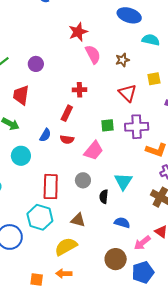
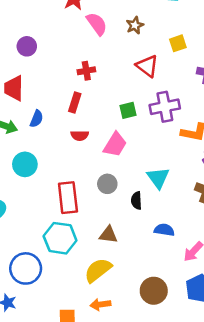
blue semicircle: (45, 135) -> (37, 119), moved
brown circle: (116, 259) -> (154, 291), moved

